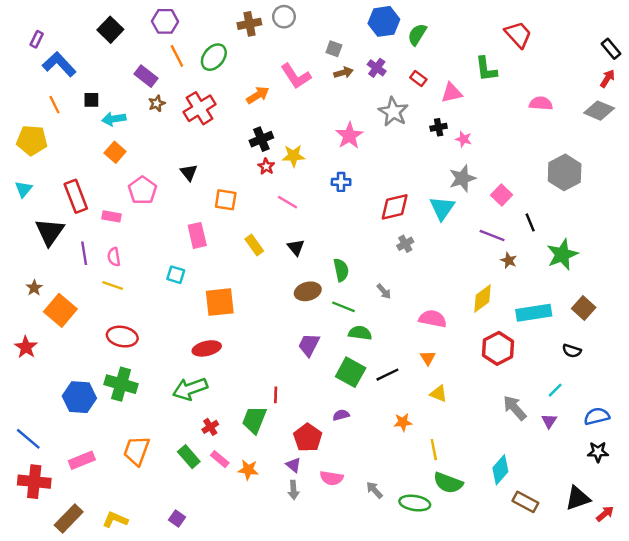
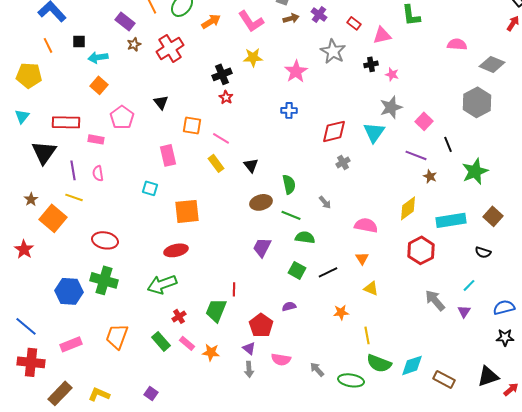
orange arrow: (258, 95) -> (211, 21), moved
gray diamond: (599, 111) -> (492, 64), moved
yellow star: (293, 156) -> (253, 57), moved
red rectangle: (76, 196) -> (66, 122), turned -68
pink line: (288, 202) -> (221, 138), moved
yellow line: (113, 285) -> (74, 197), moved
green square: (351, 372) -> (297, 270), size x0.7
cyan diamond: (500, 470) -> (412, 365), moved, turned 30

